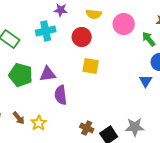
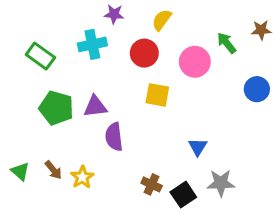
yellow semicircle: (94, 14) -> (162, 20), turned 119
pink circle: (124, 24) -> (195, 62), moved
green arrow: (149, 39) -> (227, 43), moved
blue triangle: (146, 81) -> (198, 147), moved

